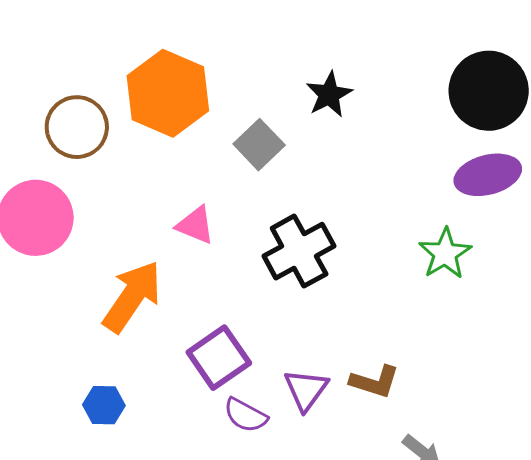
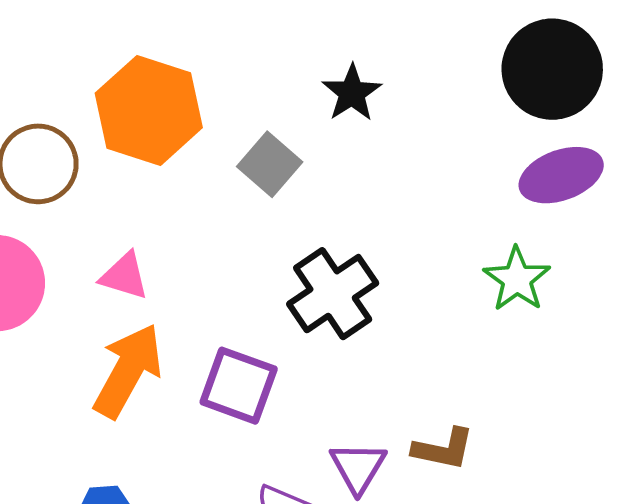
pink triangle: (195, 225) -> (124, 276), moved
purple square: (219, 358) -> (239, 386), moved, turned -30

